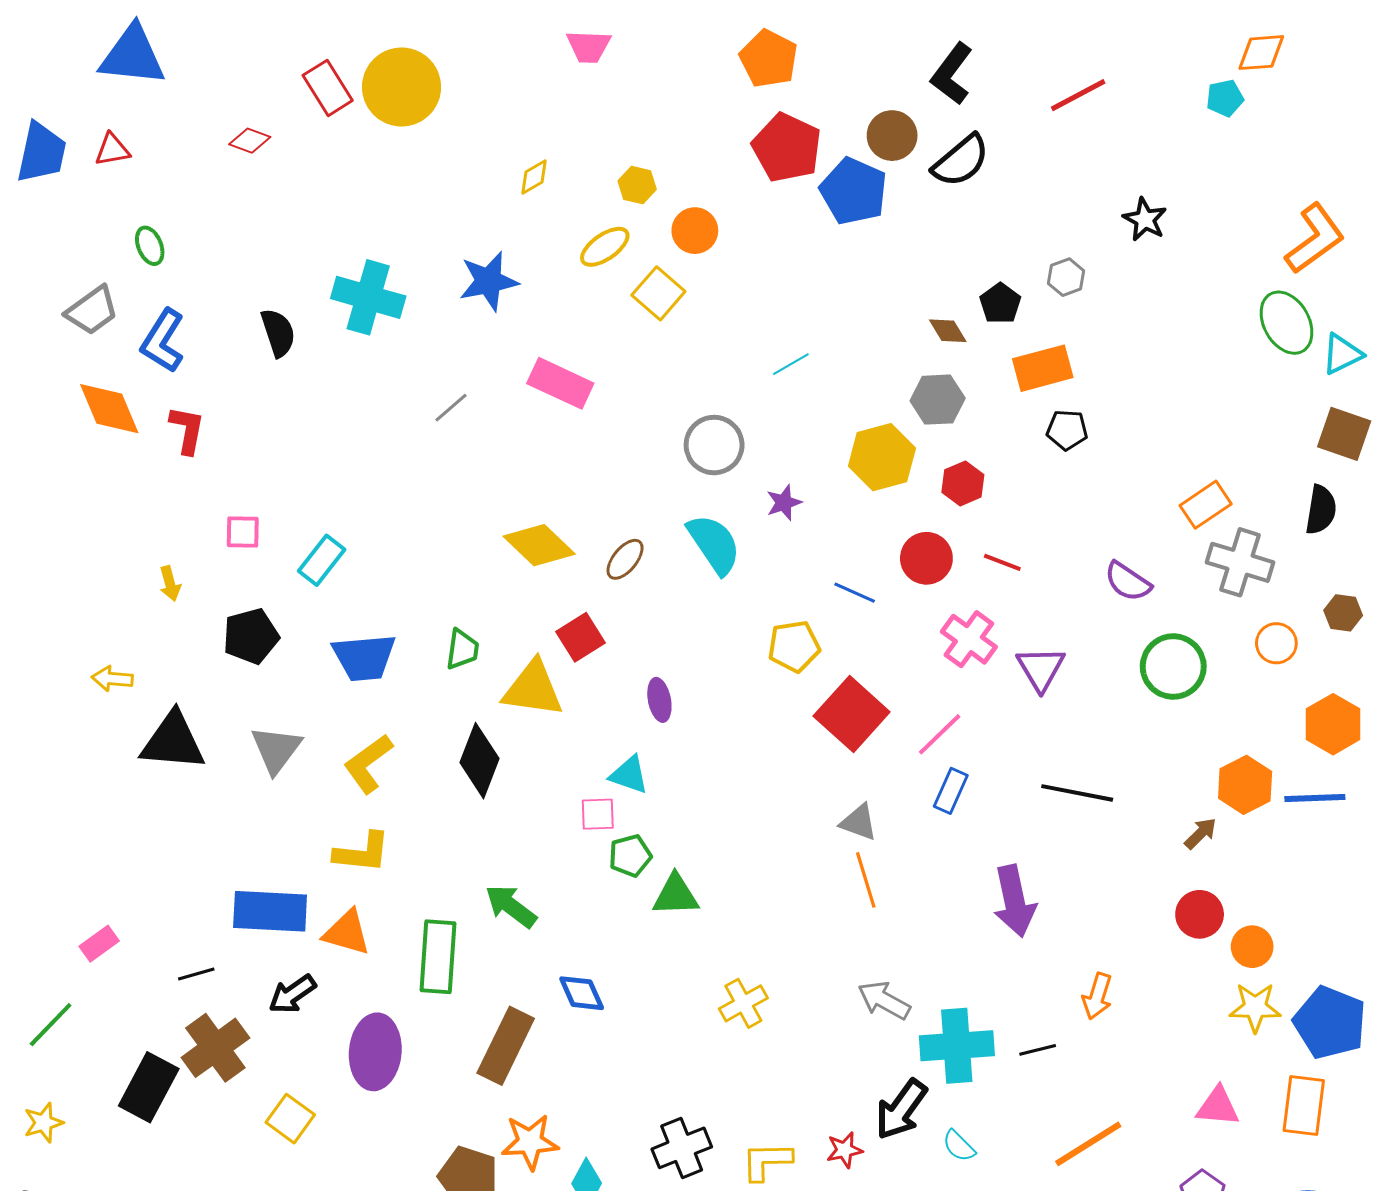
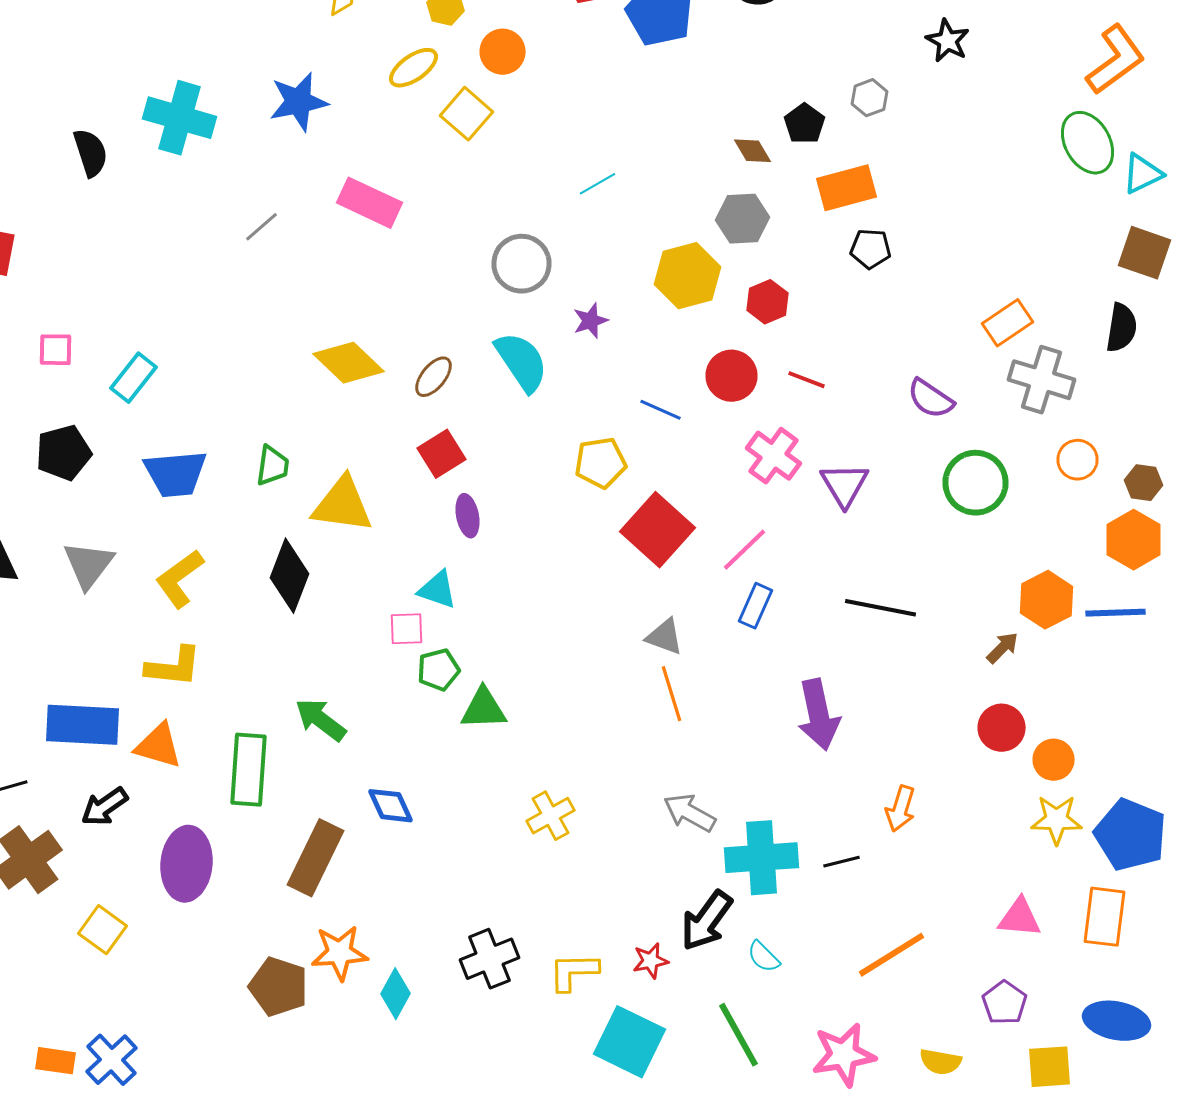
brown hexagon: (1343, 613) -> (1144, 483), moved
red square: (581, 637) -> (442, 454), moved

